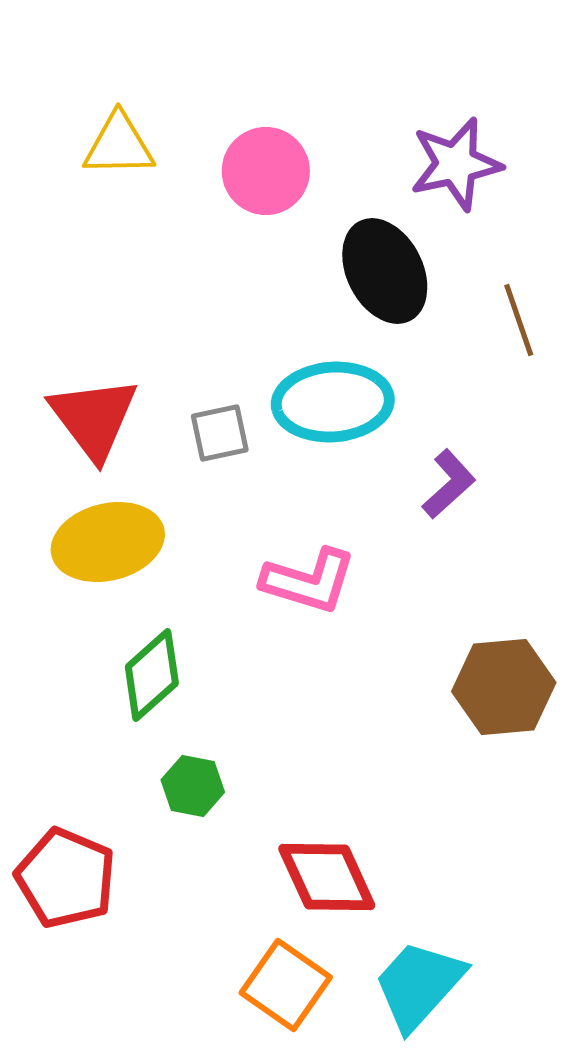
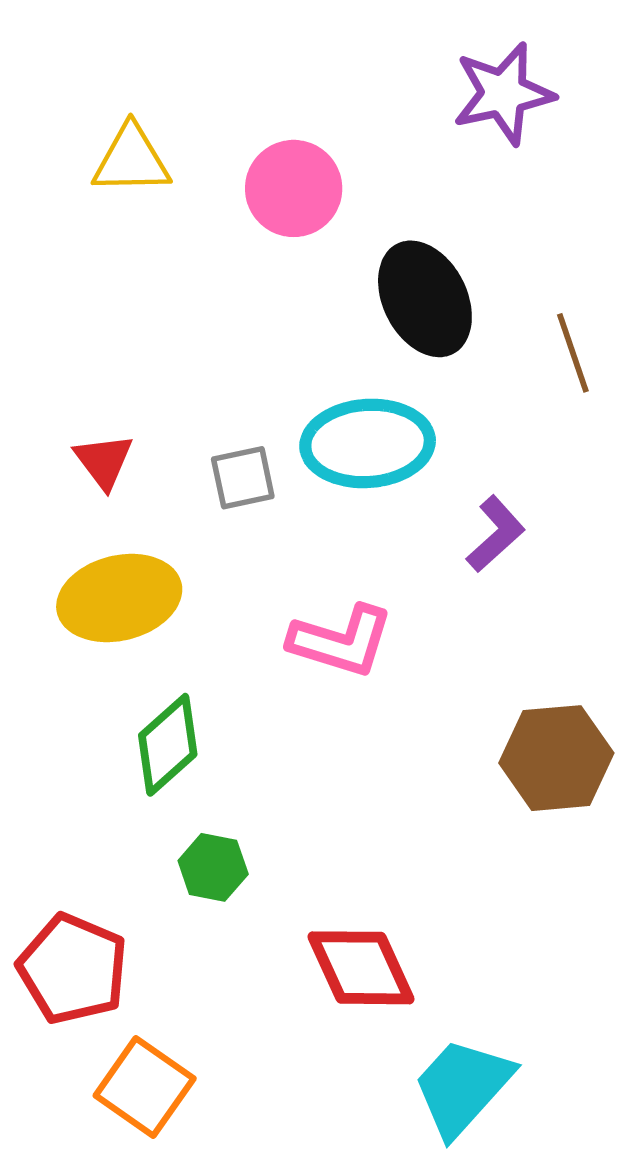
purple star: (456, 164) -> (503, 94), moved
red triangle: (94, 418) -> (104, 461), size x0.6
orange square: (286, 985) -> (145, 1087), moved

